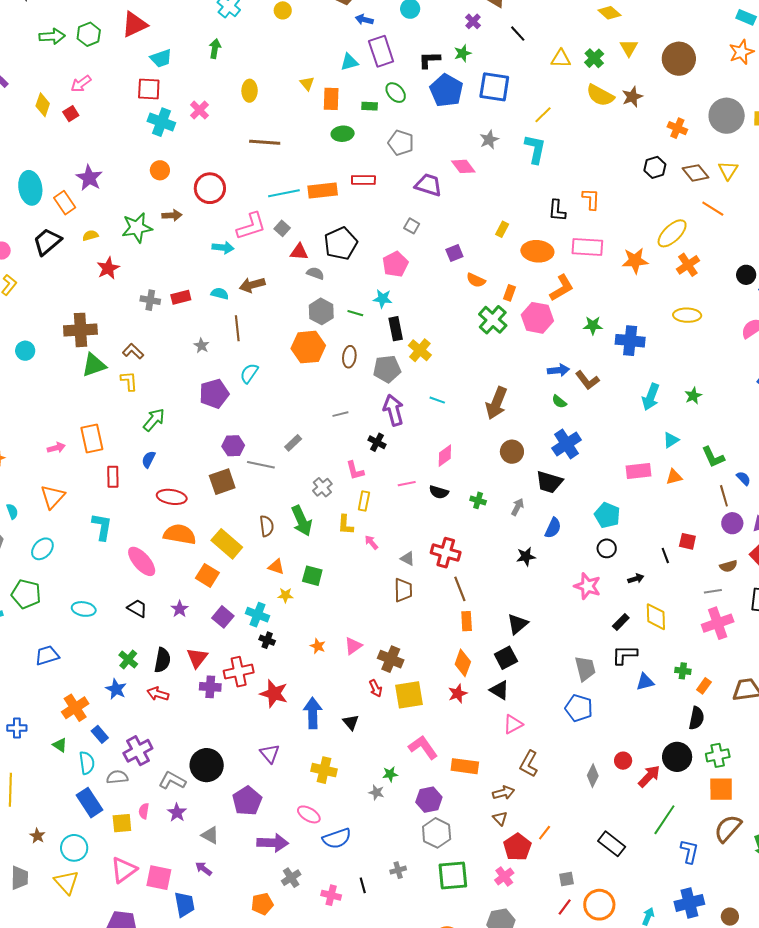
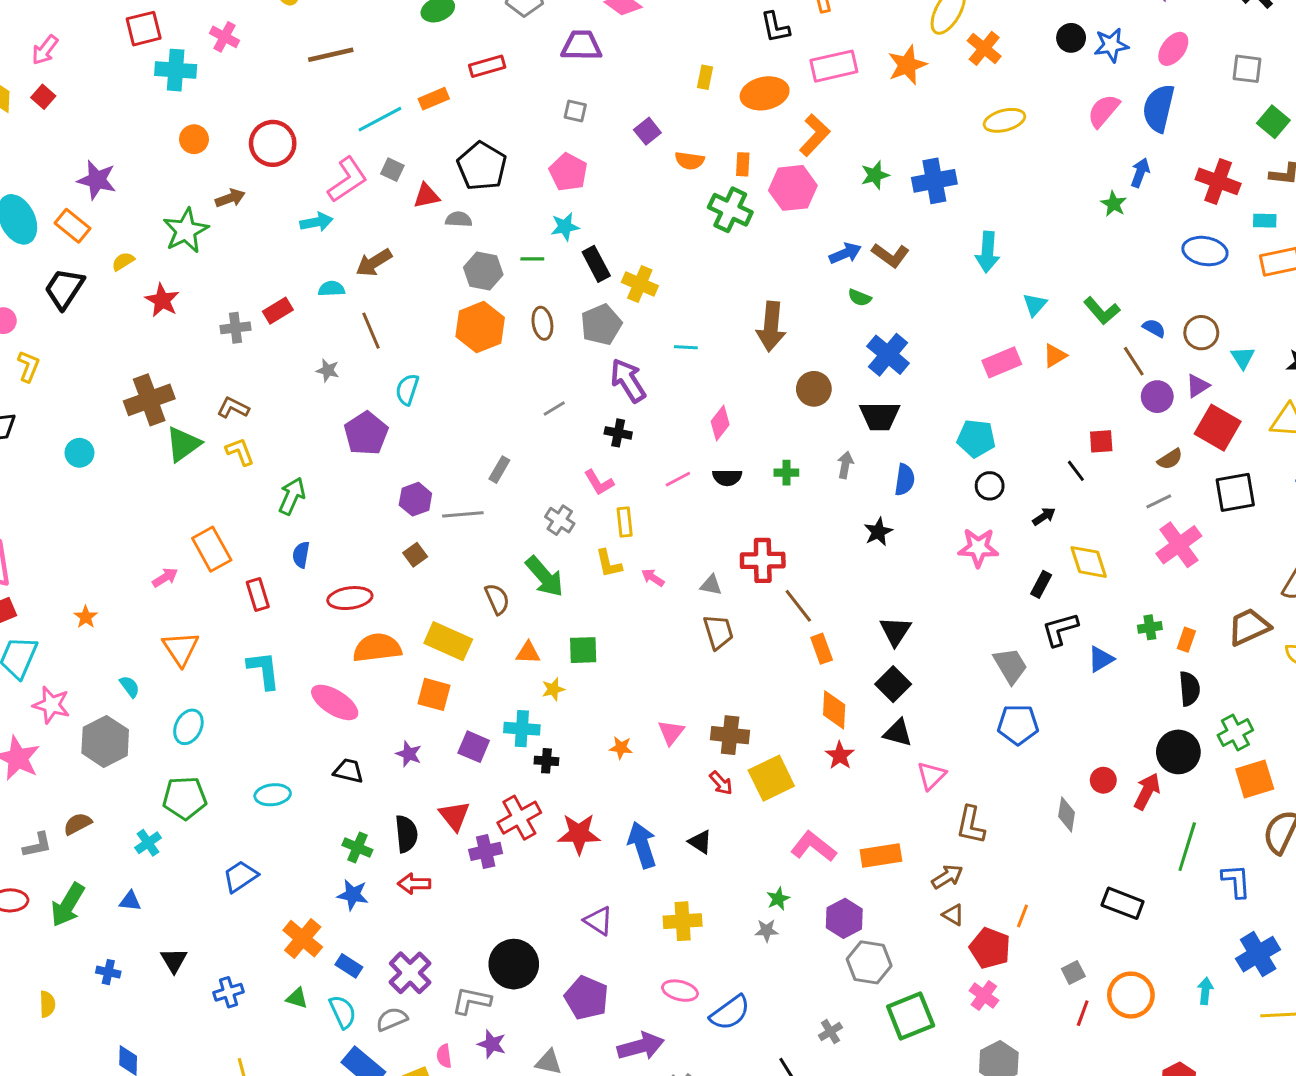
orange rectangle: (323, 191) -> (434, 99), size x0.7
green star: (693, 396) -> (1114, 204), moved
brown square: (222, 482) -> (415, 555), size x0.6

